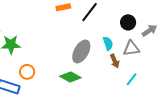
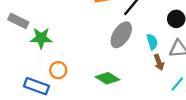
gray ellipse: (81, 51) -> (121, 35), moved

